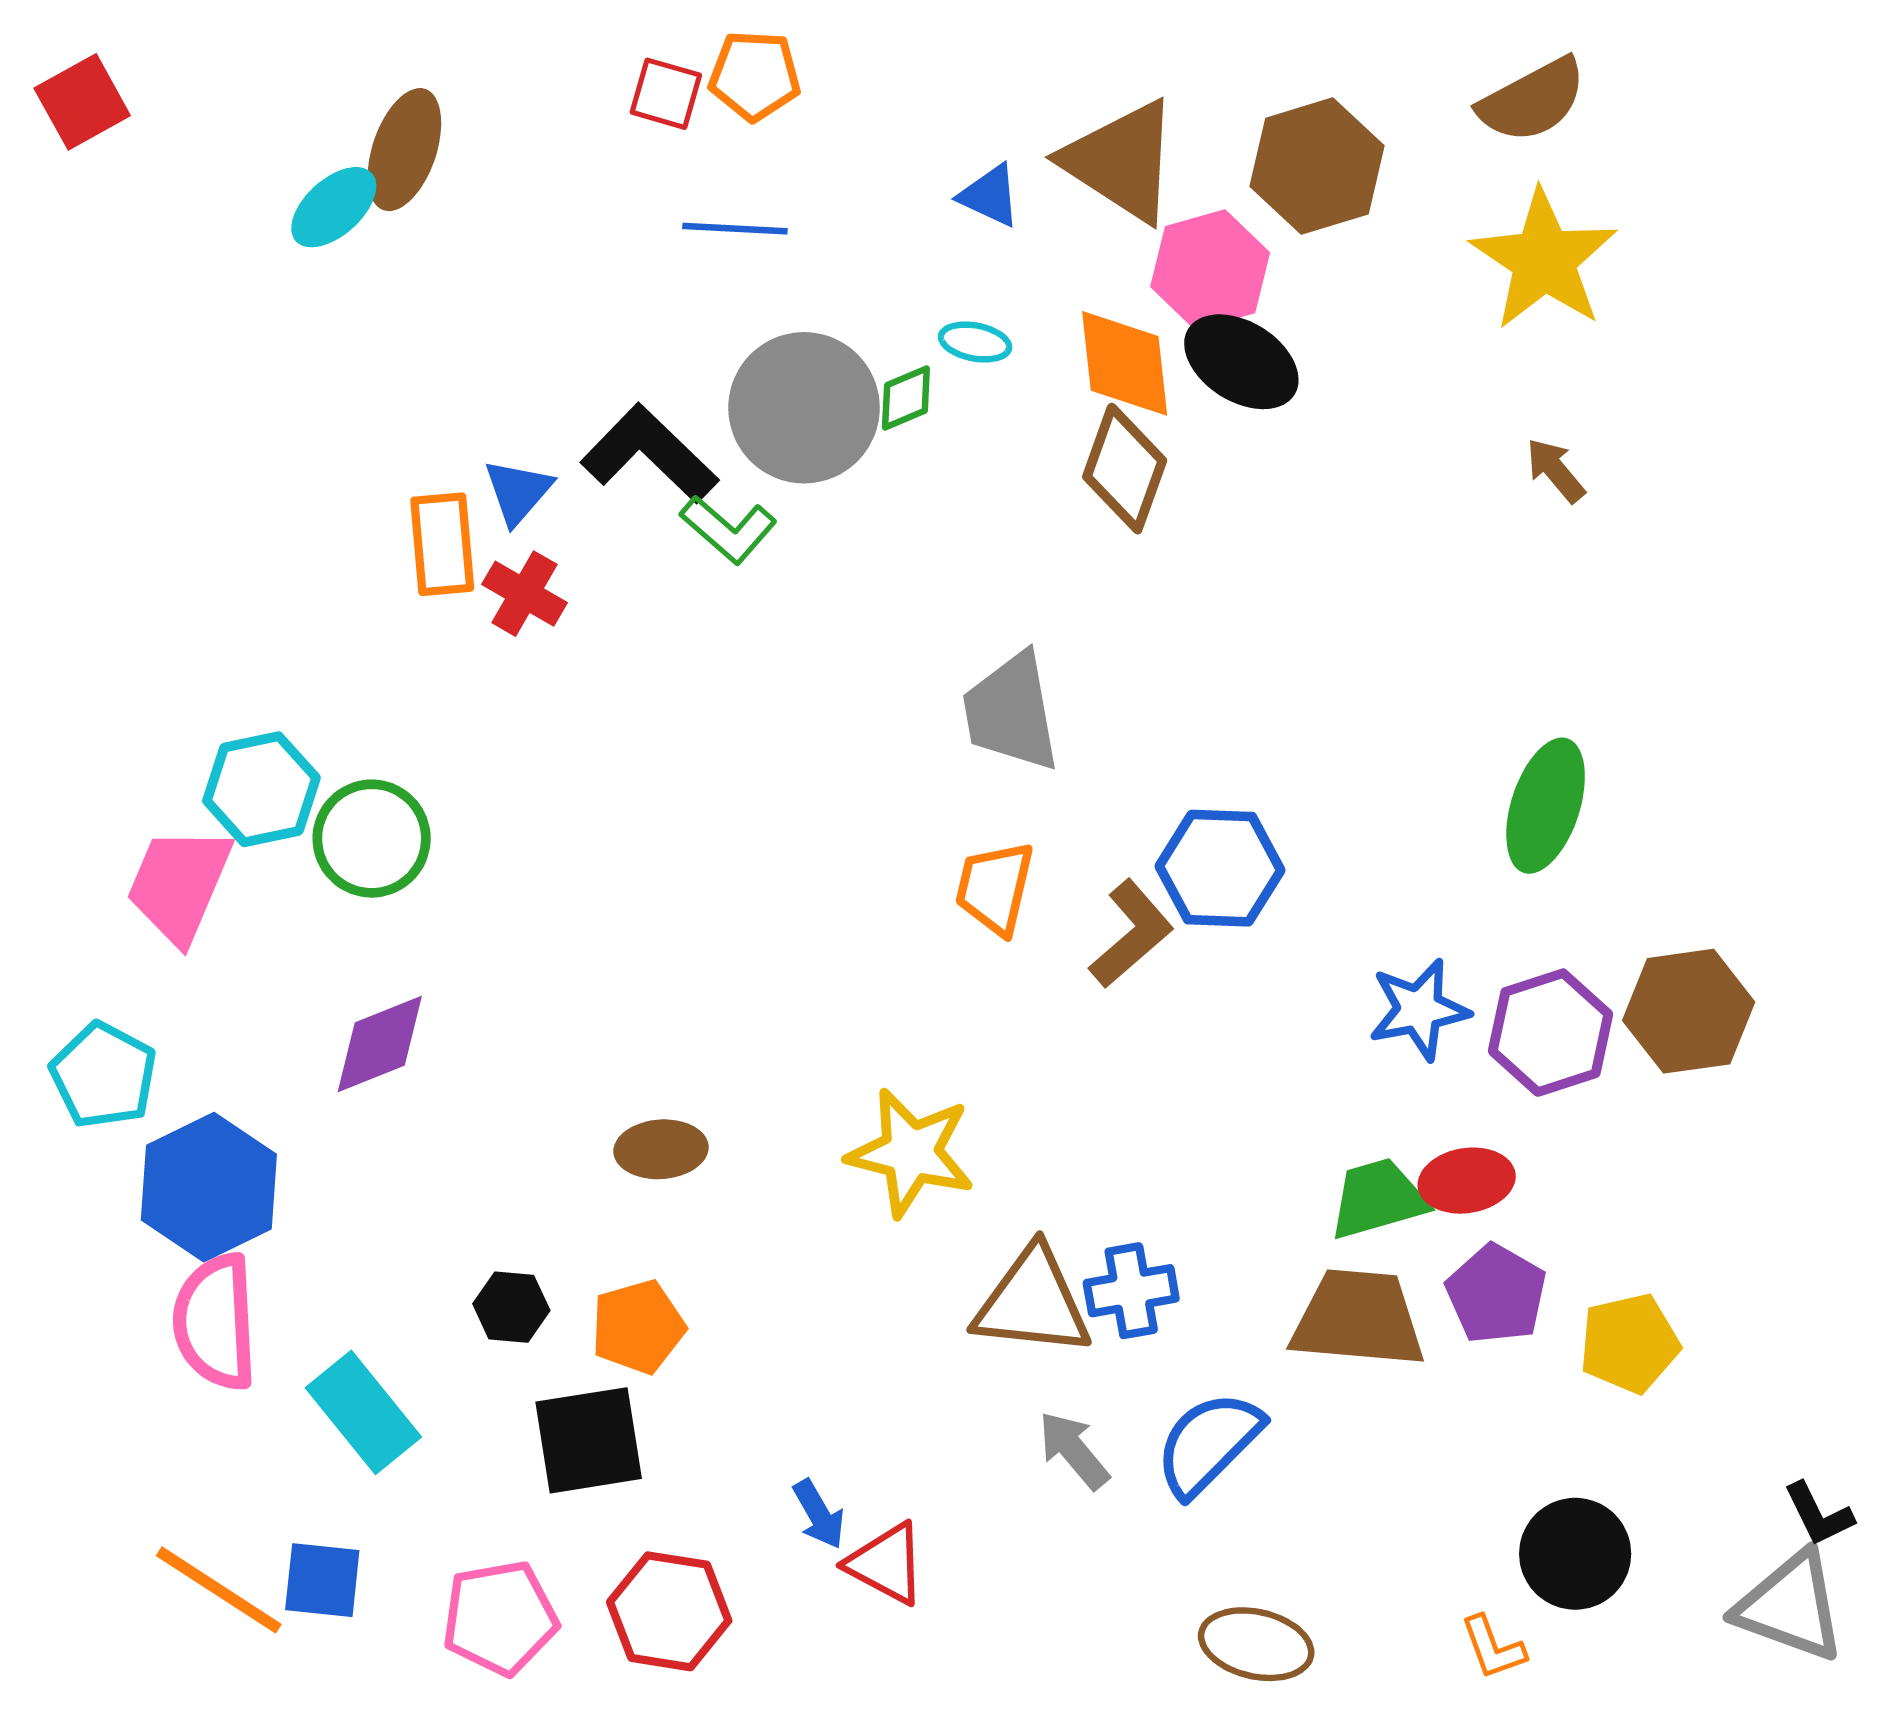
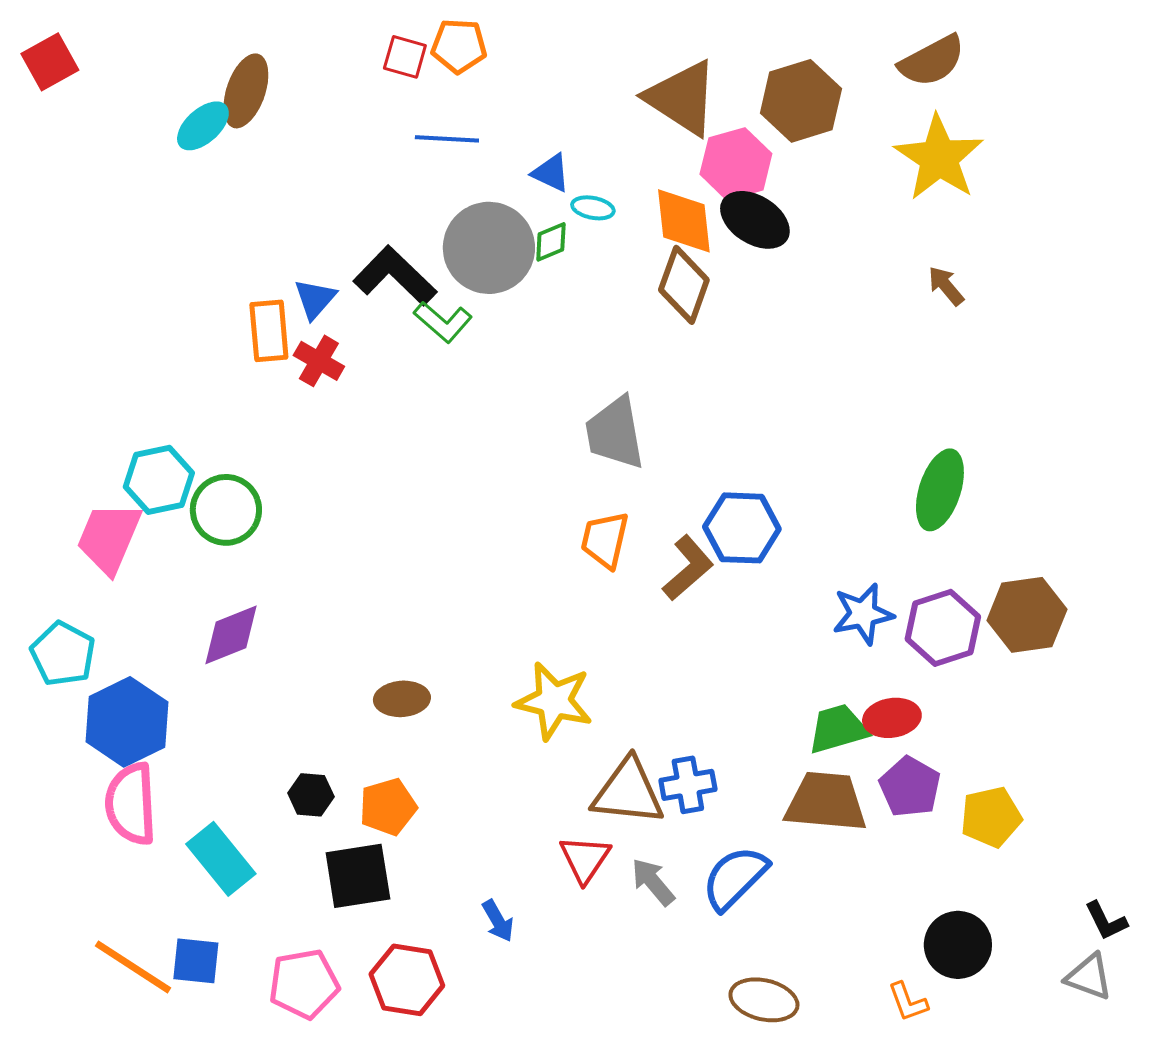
blue triangle: (990, 196) -> (551, 173), moved
red triangle: (886, 1564) -> (585, 859), moved, turned 36
gray triangle: (1791, 1606) -> (1089, 977), size x0.7

